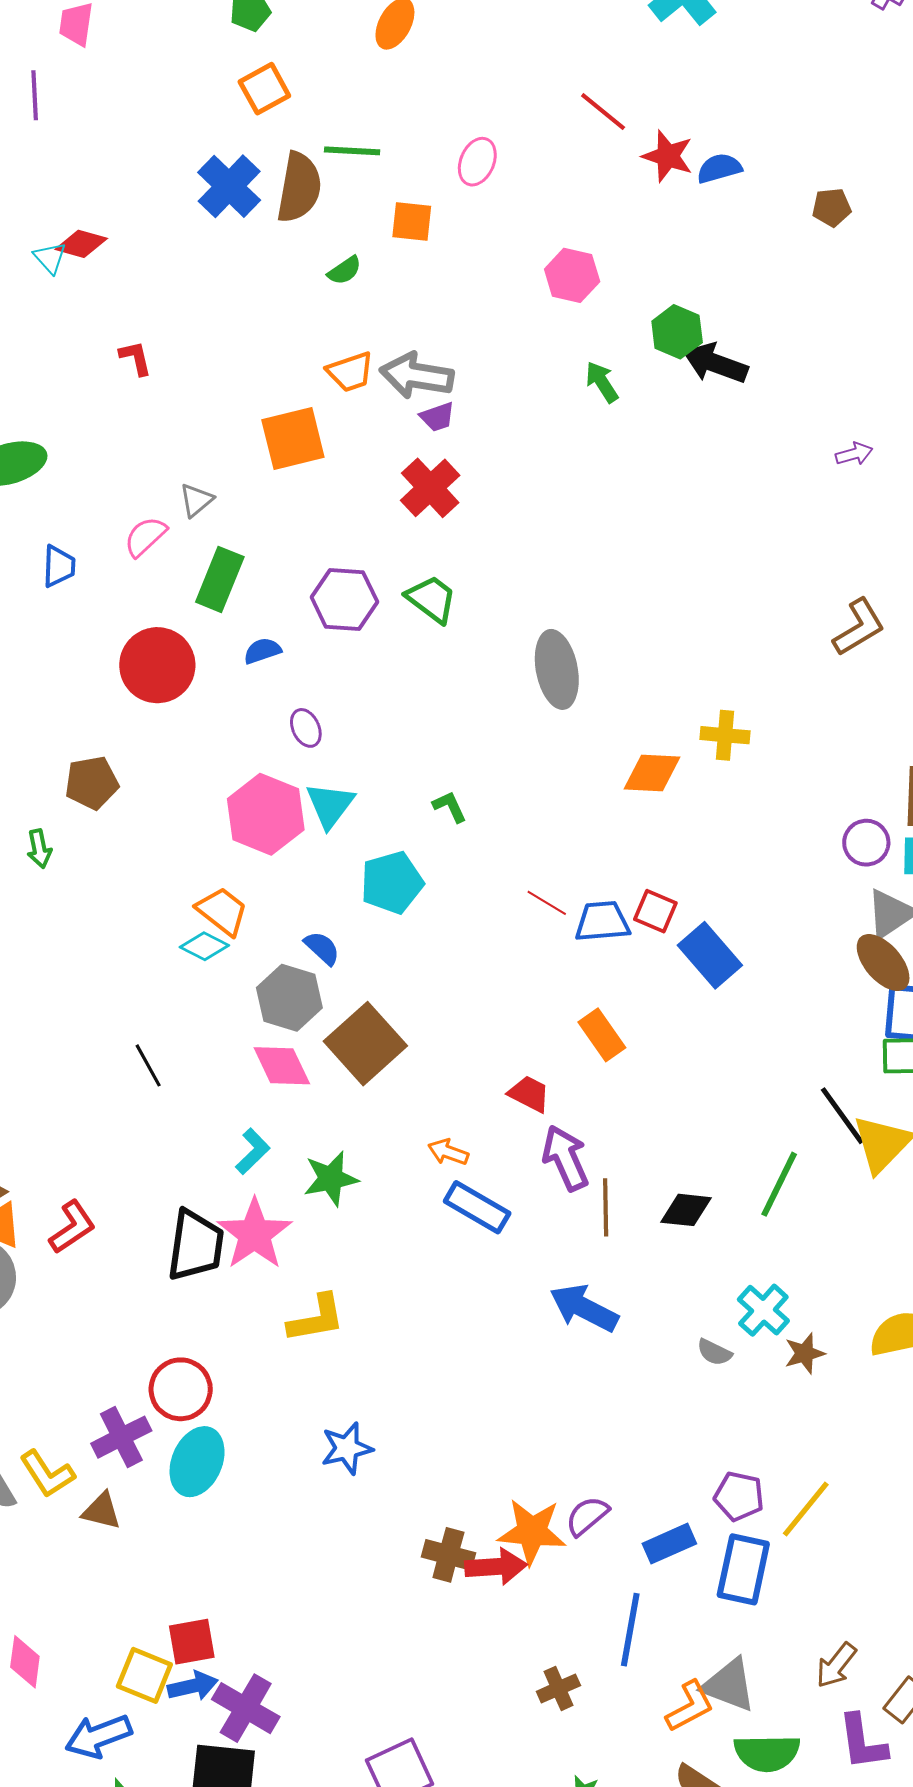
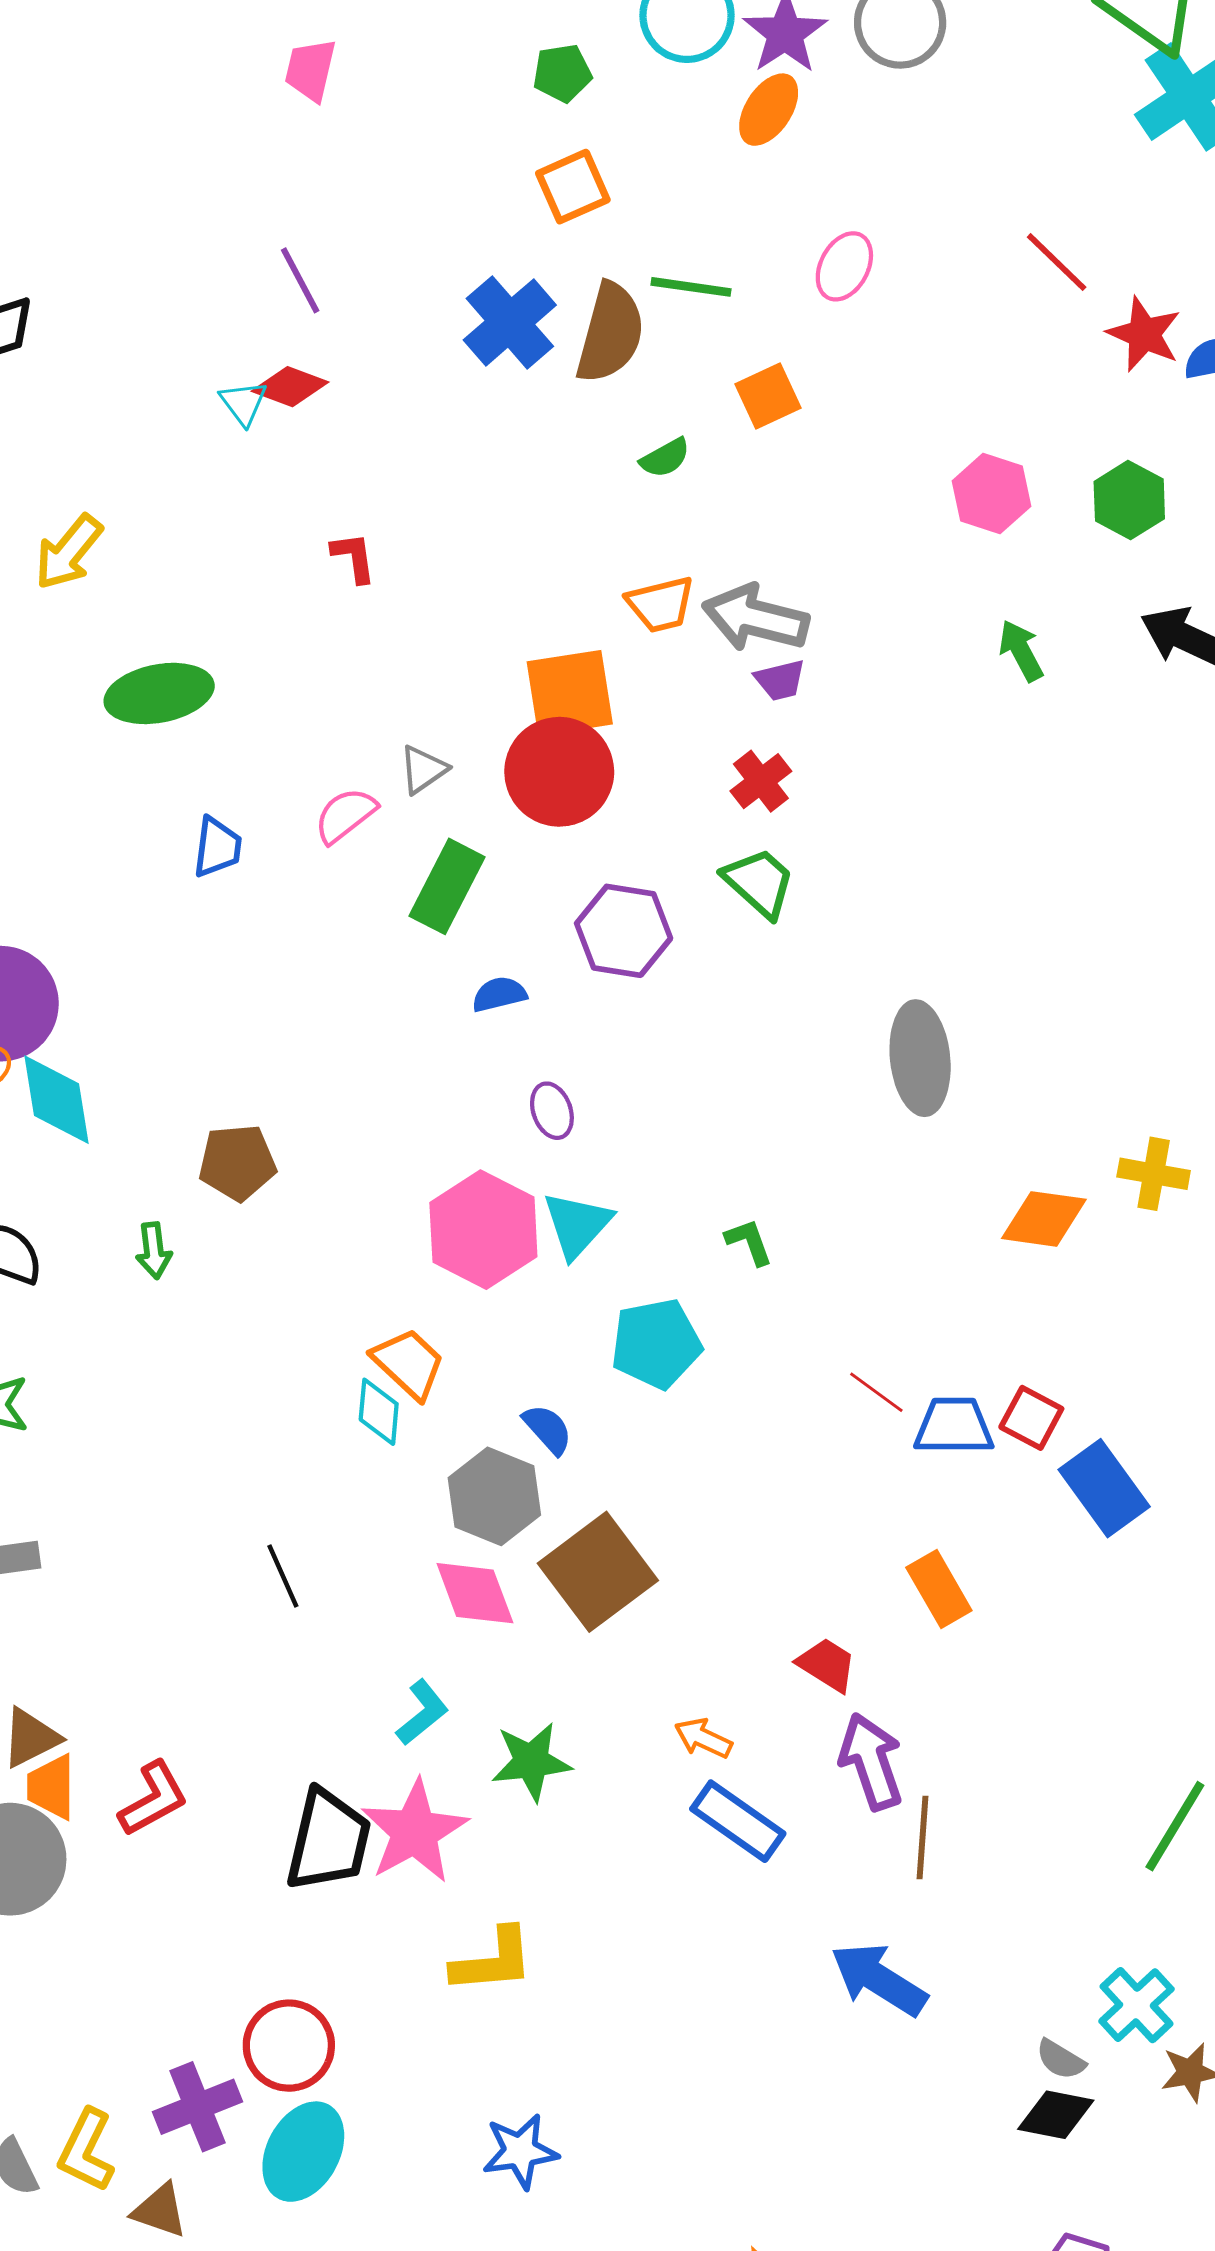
purple line: (35, 95) -> (300, 280), moved, turned -30
pink ellipse: (477, 162) -> (844, 266), moved
orange square: (412, 221) -> (768, 396), turned -36
green hexagon: (677, 332) -> (1129, 500), moved
red cross: (430, 488) -> (761, 781), size x0.7
green trapezoid: (431, 599) -> (759, 883), moved
red circle: (157, 665) -> (559, 772), moved
cyan diamond: (204, 946) -> (379, 1412), turned 63
black diamond: (686, 1210) -> (1056, 2115), moved
yellow L-shape: (47, 1474) -> (86, 2150), turned 54

